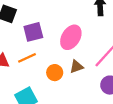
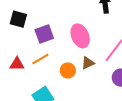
pink ellipse: (71, 37) -> (80, 36), turned -50

